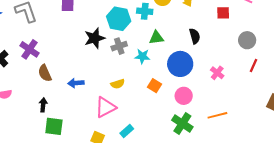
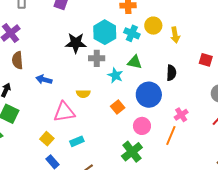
orange line: (217, 115) -> (171, 135), moved, turned -72

